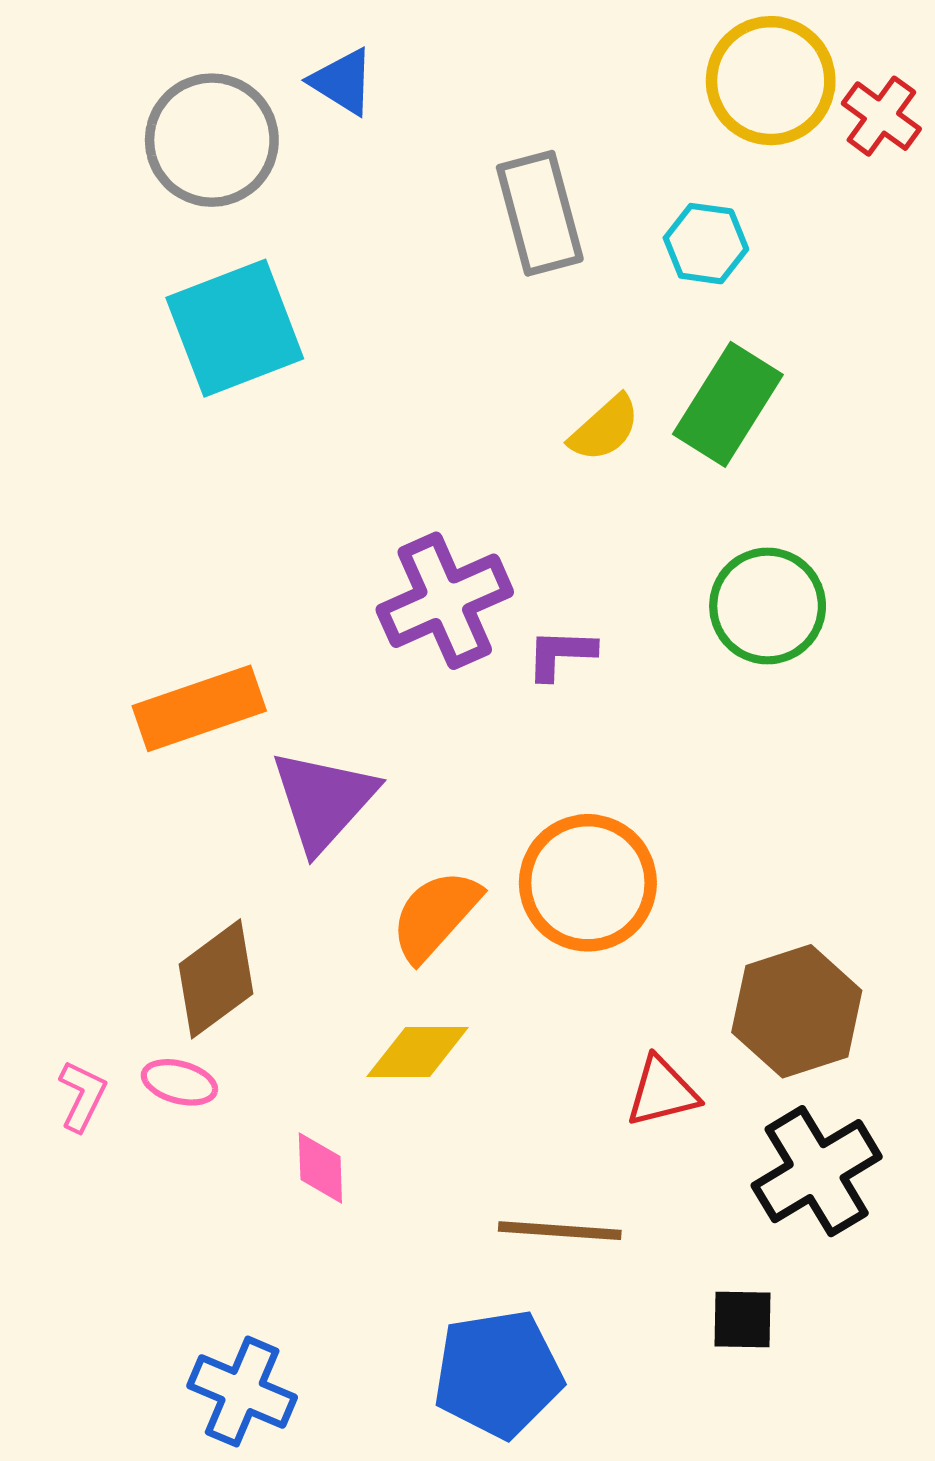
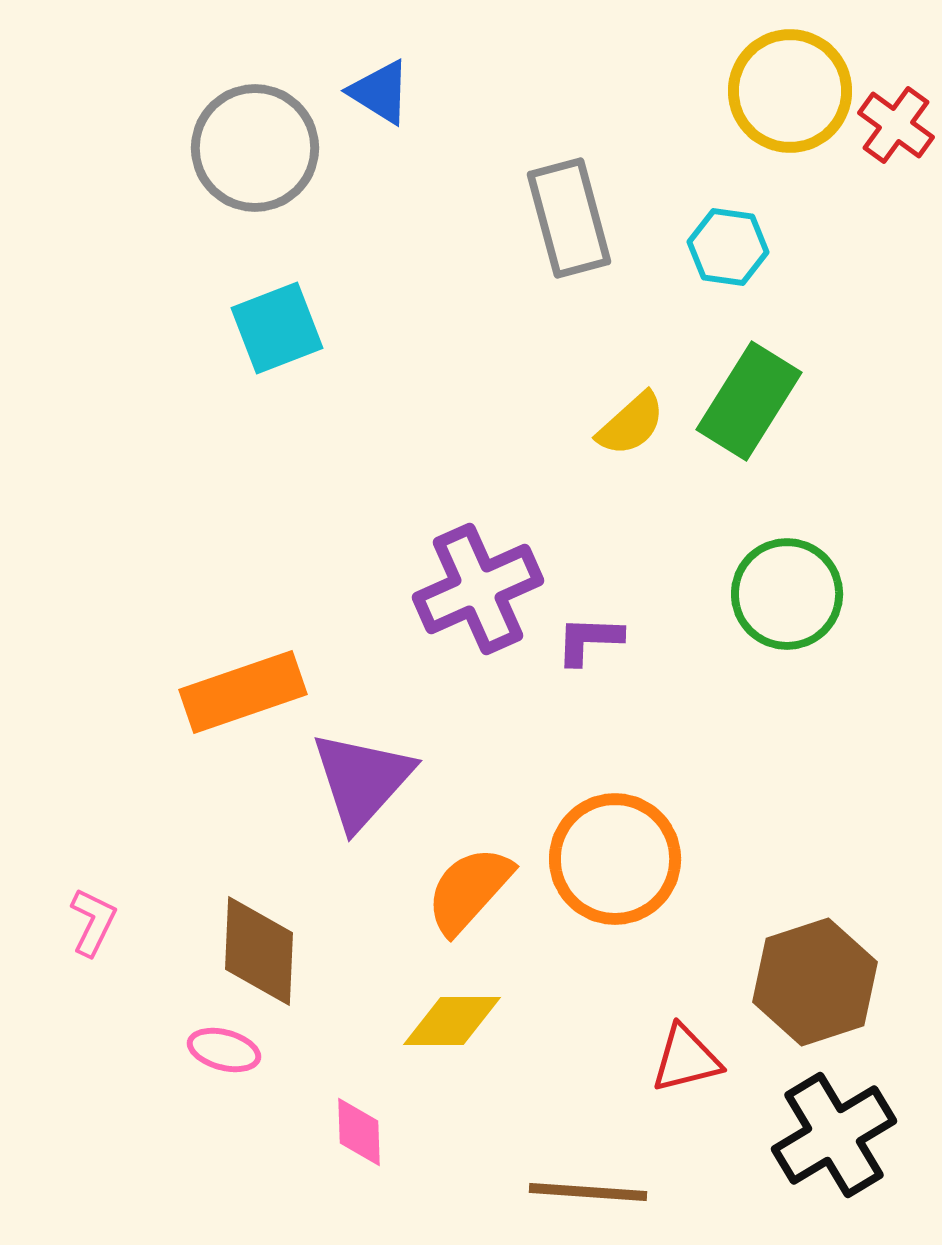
cyan square: (235, 328) -> (277, 328), size x0.7
brown diamond: (216, 979) -> (259, 951), turned -51
pink L-shape: (82, 1096) -> (93, 922), moved

